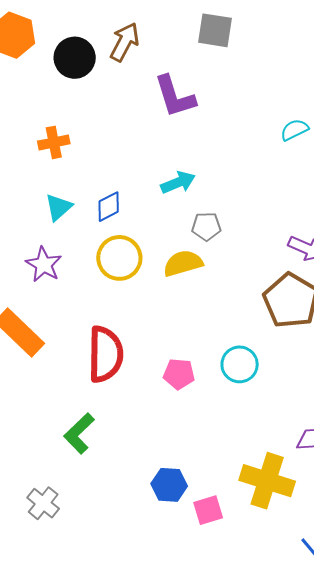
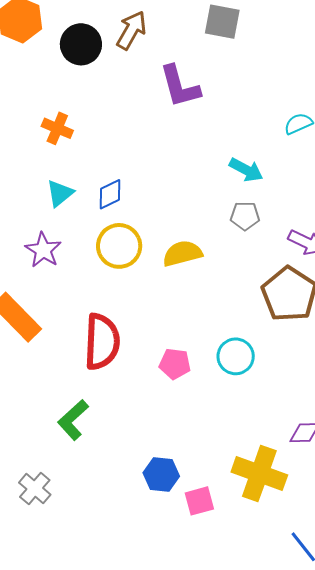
orange cross: (54, 142) -> (57, 128), turned 32
cyan arrow: (178, 182) -> (246, 170), moved, turned 48
gray pentagon: (206, 226) -> (245, 216), moved

